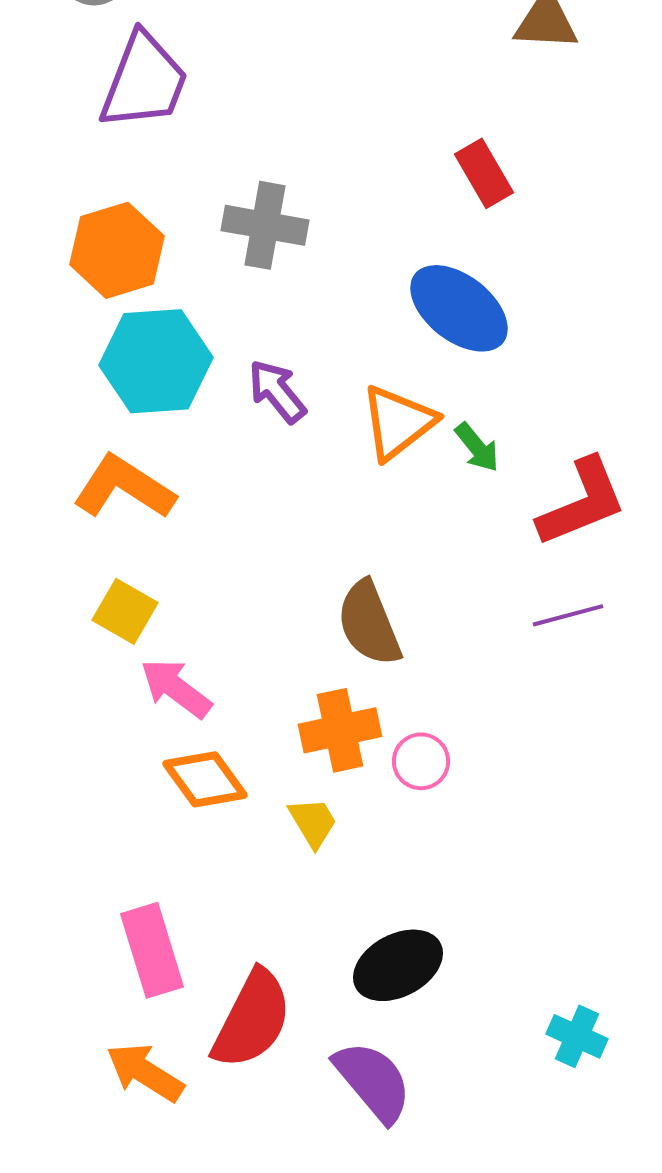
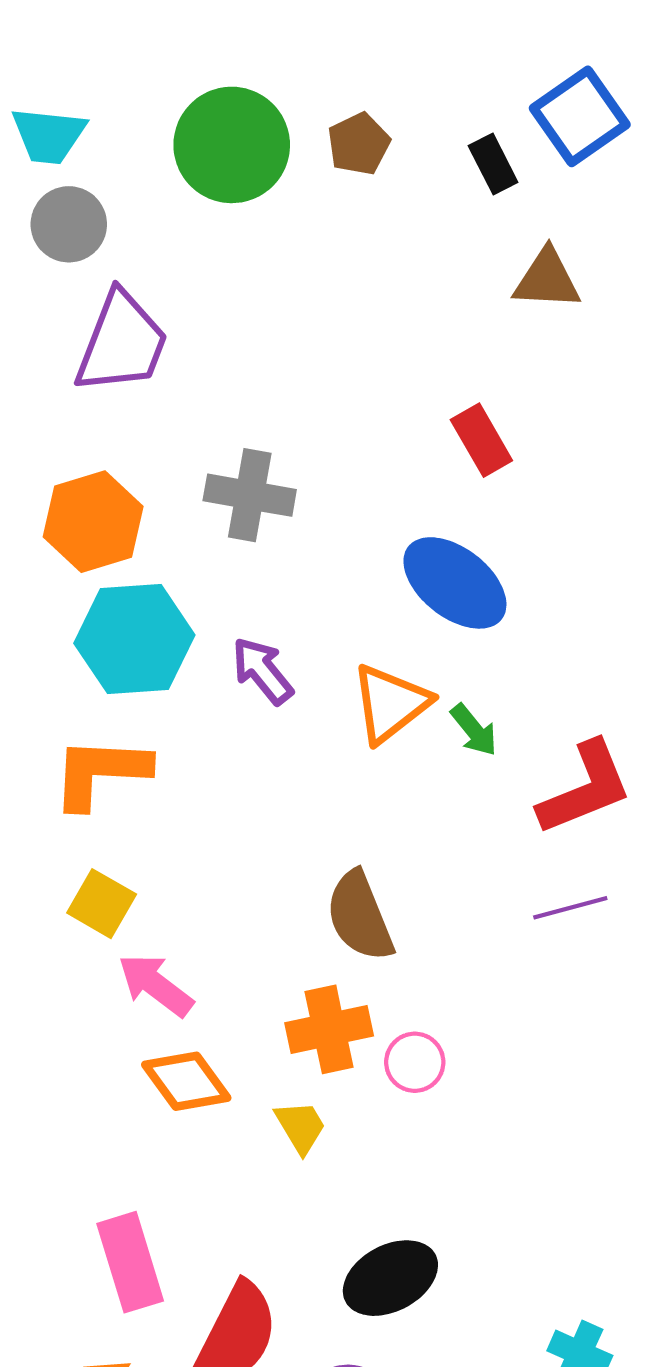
orange L-shape: (124, 487) -> (101, 772), turned -30

